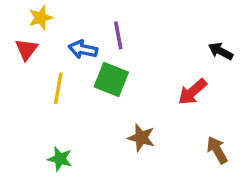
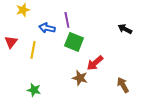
red triangle: (26, 49) -> (11, 42), moved
green square: (111, 79) -> (74, 42), moved
red arrow: (192, 92) -> (95, 63), moved

